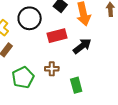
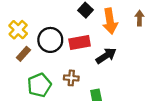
black circle: (30, 18) -> (50, 40), moved

